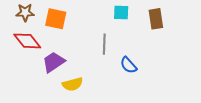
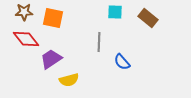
brown rectangle: (156, 19) -> (148, 18), turned -42

